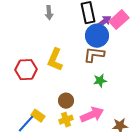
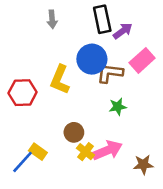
pink rectangle: (119, 20) -> (142, 60), moved
blue circle: (97, 36) -> (92, 59), moved
yellow cross: (66, 120) -> (85, 152), moved, turned -32

